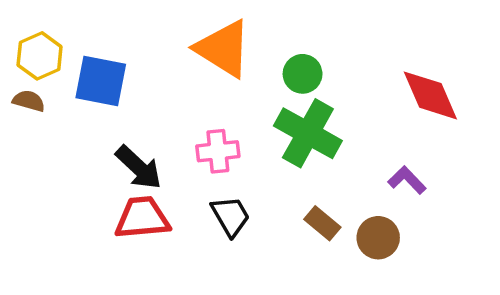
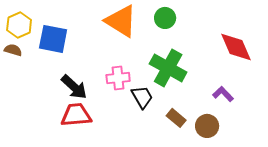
green circle: (303, 74) -> (165, 18), moved
black trapezoid: (230, 216) -> (142, 97), moved

